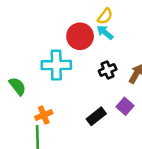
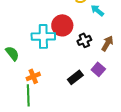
cyan arrow: (105, 33) -> (97, 10), moved
red circle: (80, 36) -> (62, 25), moved

